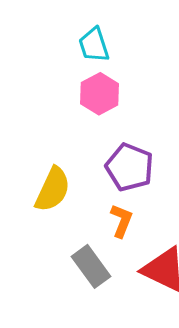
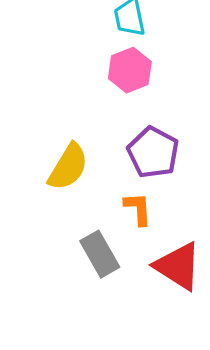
orange L-shape: (121, 221) -> (138, 209), turned -32

